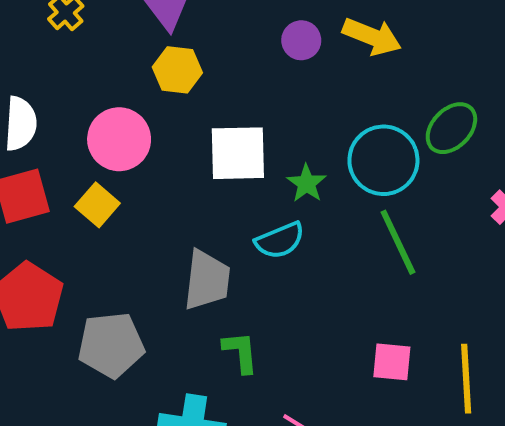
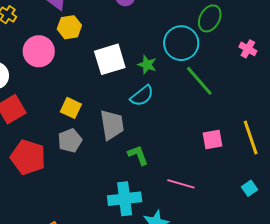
pink circle: (119, 139) -> (39, 51), moved
yellow square: (97, 205) -> (71, 108), moved
gray pentagon: (111, 345) -> (70, 141), moved, size x0.7

